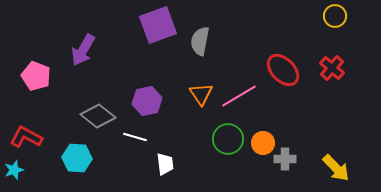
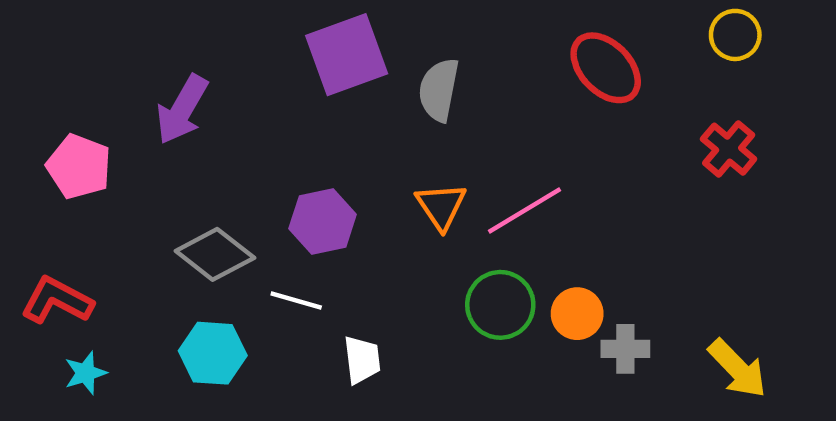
red ellipse: (283, 70) -> (606, 68), moved
cyan hexagon: (77, 158) -> (213, 353), moved
cyan star: (14, 170) -> (85, 373), moved

